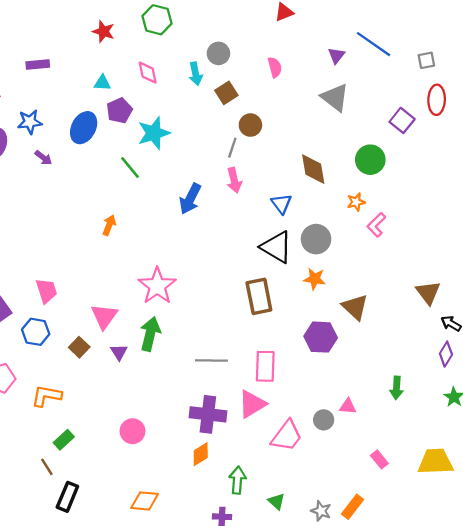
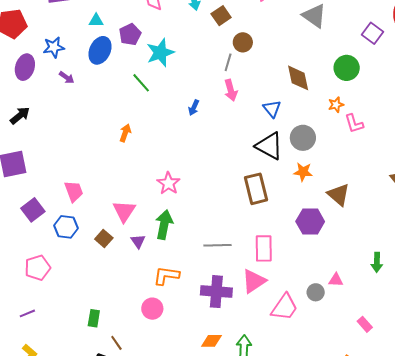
cyan triangle: (102, 83) -> (96, 21), moved
blue arrow: (190, 199) -> (194, 108), size x0.6
pink L-shape: (376, 225) -> (354, 124), turned -60
pink star: (157, 286) -> (168, 183), size x0.7
orange L-shape: (46, 396) -> (166, 276), moved
green rectangle: (64, 440) -> (94, 318), turned -36
orange diamond: (201, 454) -> (211, 341), moved, turned 35
brown line: (47, 467) -> (116, 343), moved

